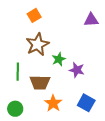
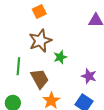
purple star: (77, 70) -> (89, 76), moved
brown trapezoid: (40, 82) -> (40, 79), turned -125

